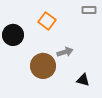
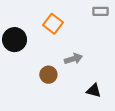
brown circle: (43, 66) -> (48, 75), size x0.6

